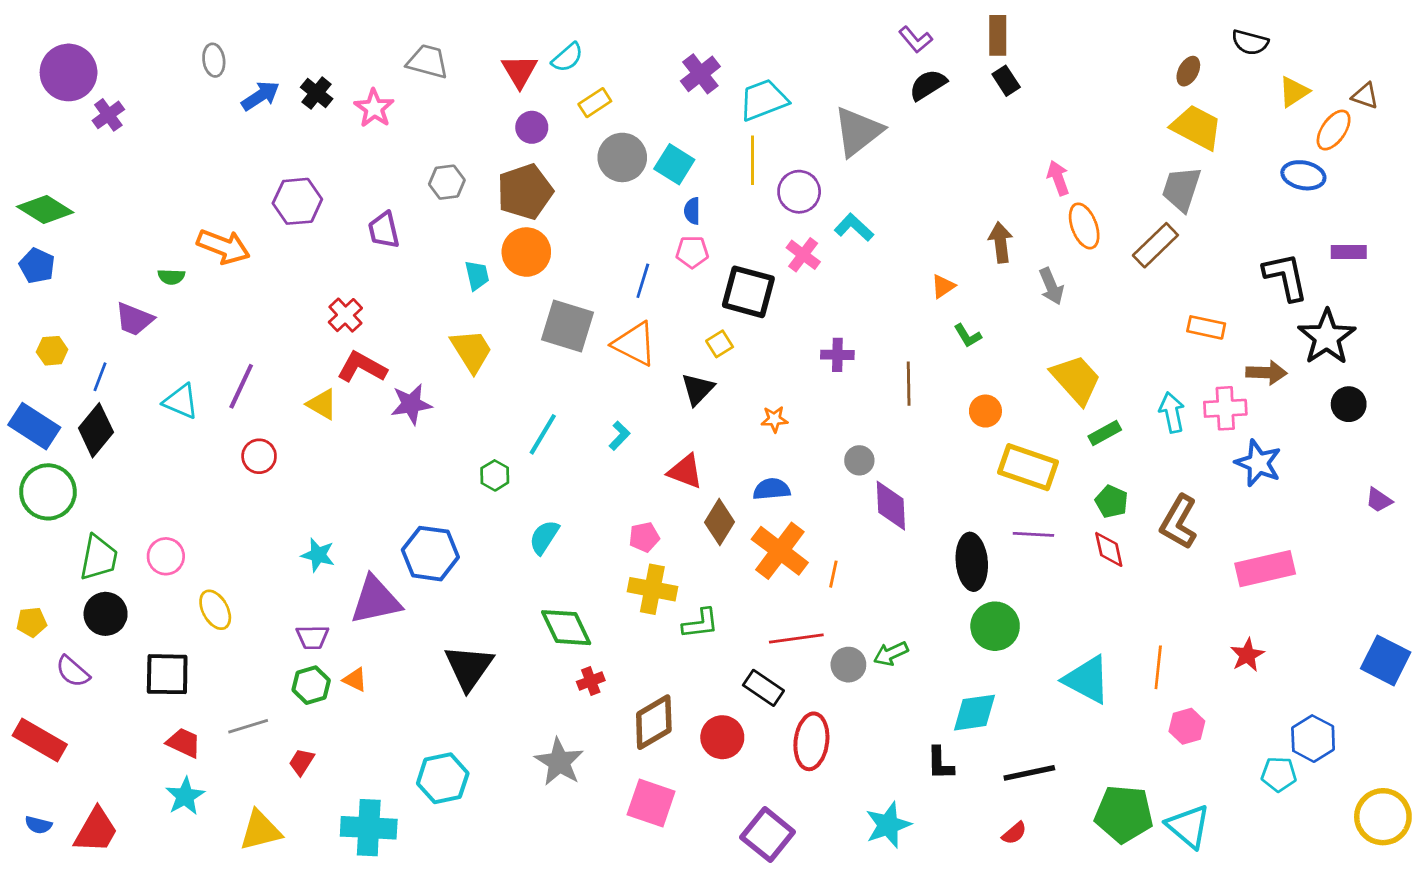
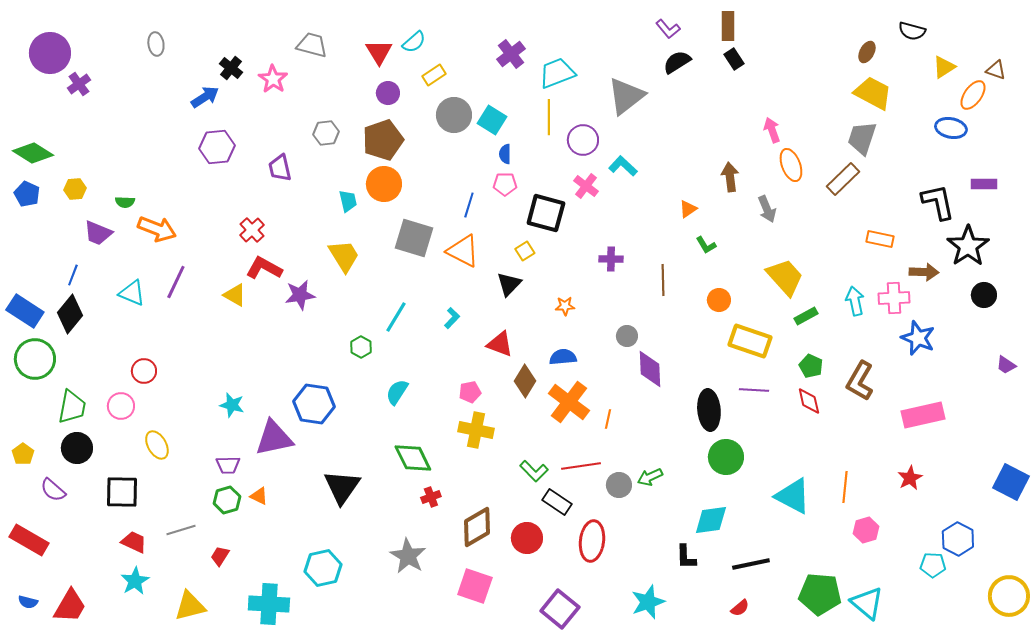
blue arrow: (260, 96) -> (205, 97), moved
orange arrow: (223, 247) -> (157, 229), moved
yellow hexagon: (52, 351) -> (75, 189), moved
red circle: (259, 456) -> (144, 371), moved
yellow pentagon: (32, 622) -> (23, 454), turned -30
green L-shape: (700, 623) -> (534, 471), moved, turned 52

